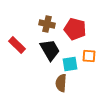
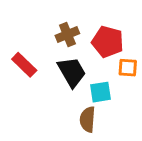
brown cross: (47, 24) -> (67, 35), turned -35
orange square: (89, 56) -> (128, 68), moved

